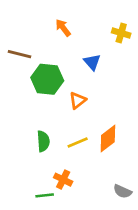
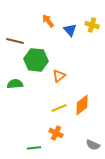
blue triangle: (92, 62) -> (70, 30), moved
green semicircle: (43, 141) -> (15, 84), moved, turned -91
orange cross: (63, 180) -> (56, 133), moved

